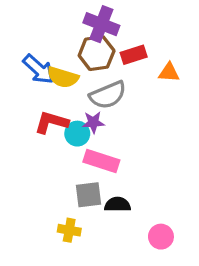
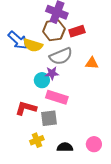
orange triangle: (169, 72) -> (92, 63), moved
red L-shape: (52, 122) -> (26, 108), moved
black semicircle: (117, 204) -> (65, 147), moved
yellow cross: (69, 230) -> (37, 140), turned -32

